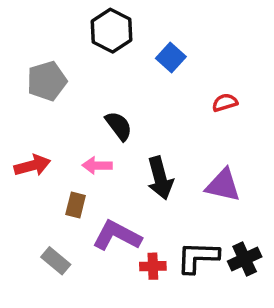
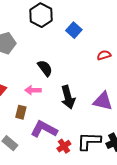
red cross: (153, 266) -> (64, 146), turned -32

